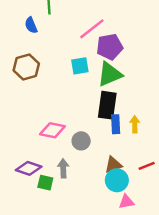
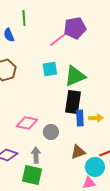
purple pentagon: (110, 47) -> (75, 28), moved
yellow arrow: (135, 124) -> (96, 118), turned 88
cyan circle: (117, 180) -> (95, 167), moved
green square: (45, 183) -> (32, 175), moved, size x1.5

